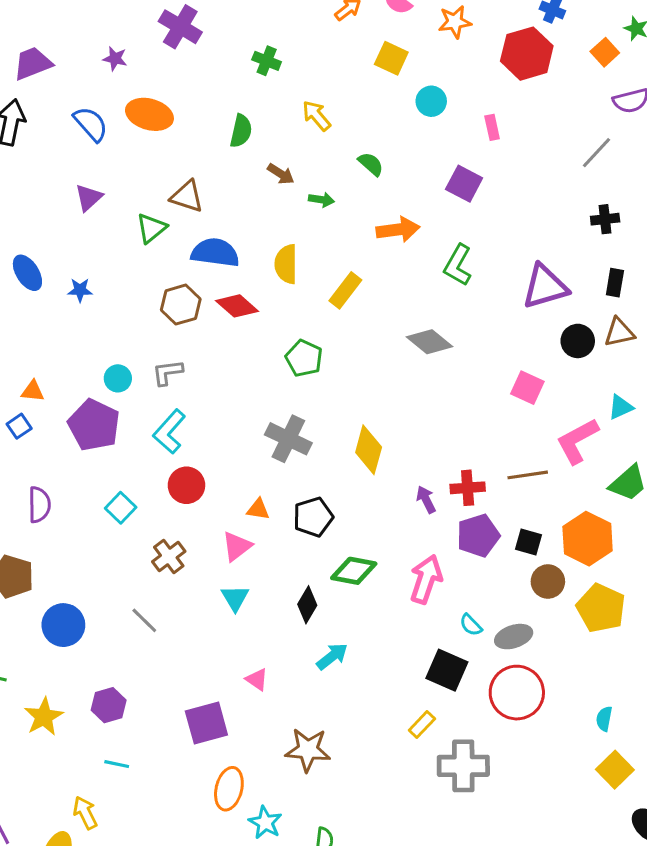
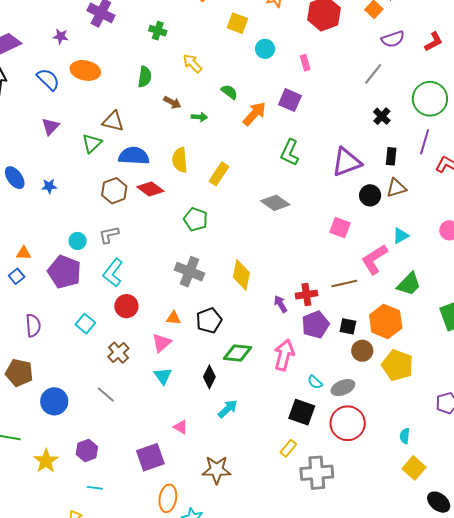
black cross: (605, 219) -> (382, 116), turned -36
orange arrow: (398, 230) -> (254, 114), moved, turned -36

